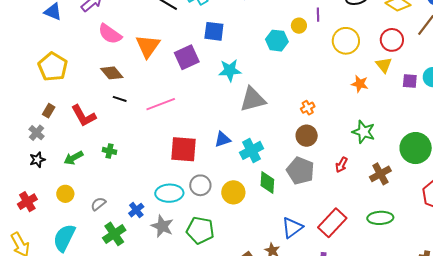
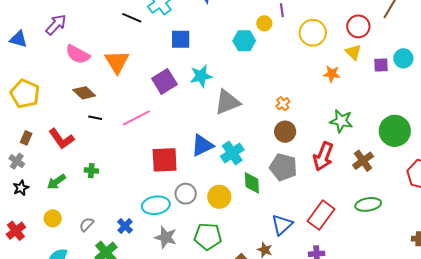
purple square: (187, 57) -> (164, 81), moved
blue triangle: (223, 139) -> (202, 145), size x1.4
red arrow: (341, 165) -> (323, 156), size x1.8
gray star: (162, 226) -> (166, 237), moved
green pentagon: (200, 230) -> (208, 236), moved

